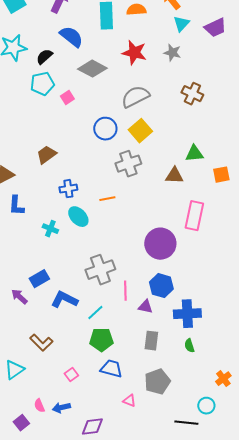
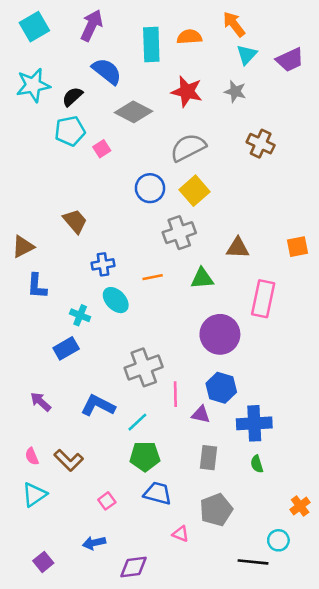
green triangle: (194, 154) -> (202, 278), moved
brown trapezoid: (46, 155) -> (75, 221), turned 85
blue rectangle: (39, 279) -> (66, 348), moved
pink semicircle: (39, 406) -> (32, 456), moved

